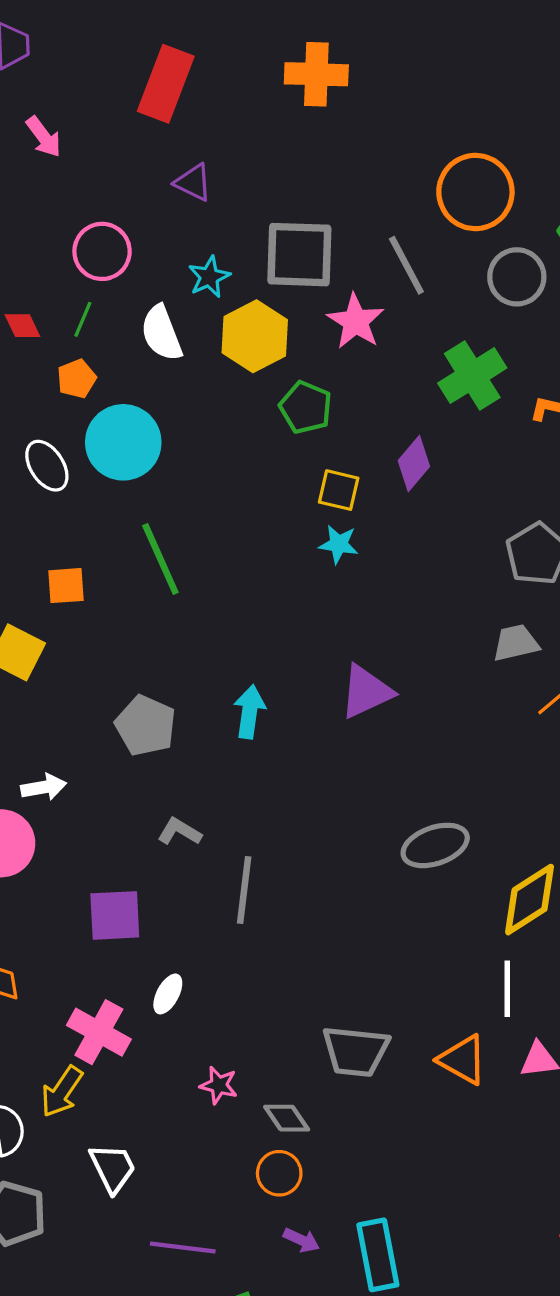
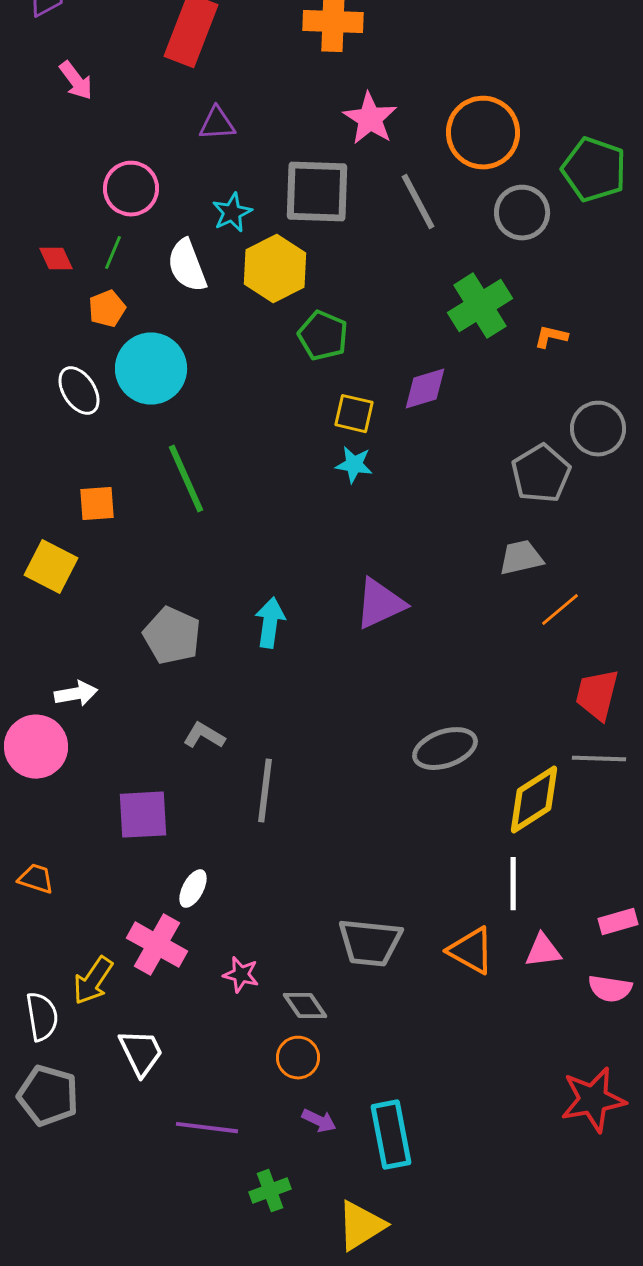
purple triangle: (193, 182) -> (217, 124), turned -30
pink star: (356, 321) -> (370, 119), moved
purple diamond: (414, 464) -> (425, 389), turned 33
pink cross: (99, 1032) -> (157, 945), moved

